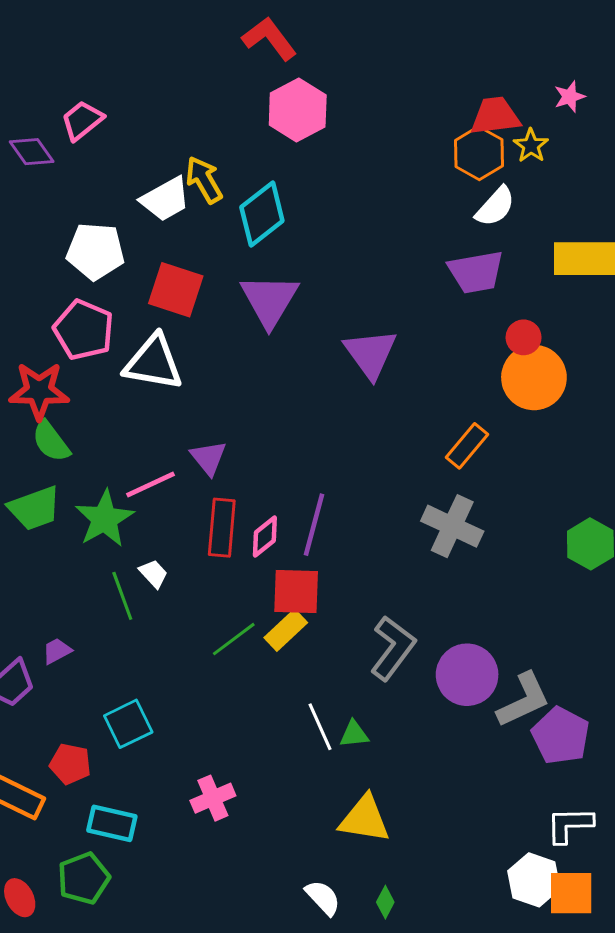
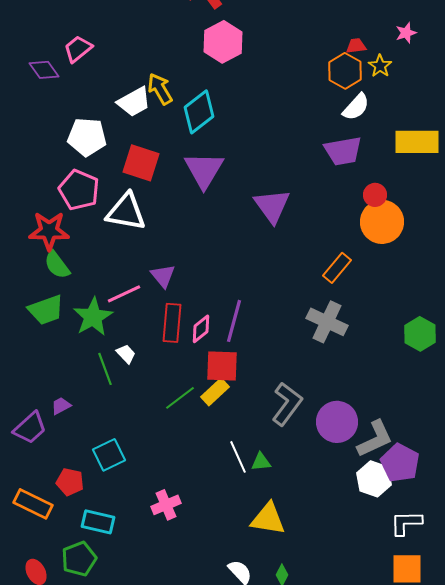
red trapezoid: (495, 116) -> (356, 46), size x0.6
white hexagon: (534, 880) -> (374, 479), moved

